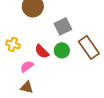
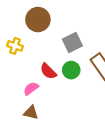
yellow cross: (13, 44) -> (15, 46), moved

